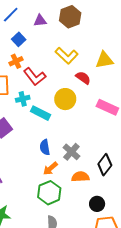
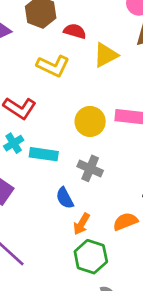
red semicircle: (83, 78) -> (75, 31), moved
yellow circle: (65, 99) -> (90, 121), moved
gray cross: (71, 152) -> (90, 168), moved

